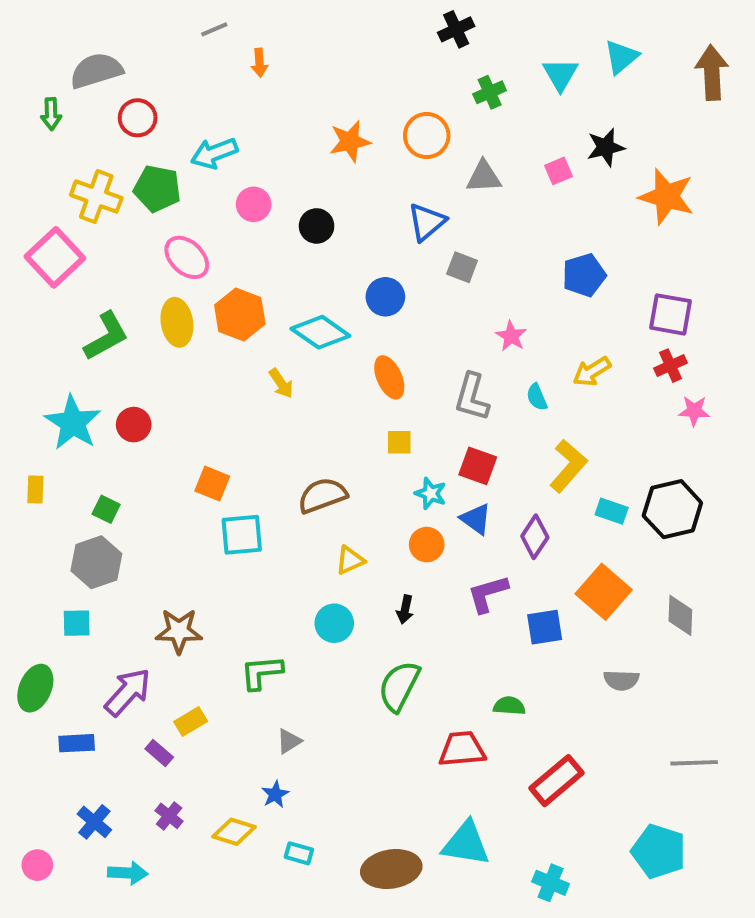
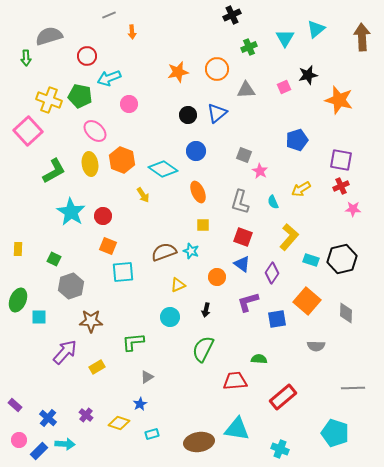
red circle: (138, 118) -> (87, 56), moved
black circle: (317, 226) -> (188, 115), moved
gray square: (462, 267) -> (244, 155), moved
cyan star: (73, 423) -> (71, 212), moved
red circle: (134, 425) -> (103, 216), moved
cyan star: (431, 493) -> (191, 251), moved
gray hexagon: (96, 562) -> (71, 286), moved
green ellipse: (35, 688) -> (18, 300), moved
blue rectangle: (77, 743) -> (39, 451), moved, turned -42
purple rectangle: (159, 753) -> (15, 405), moved
cyan rectangle: (299, 853) -> (152, 434), turned -32

